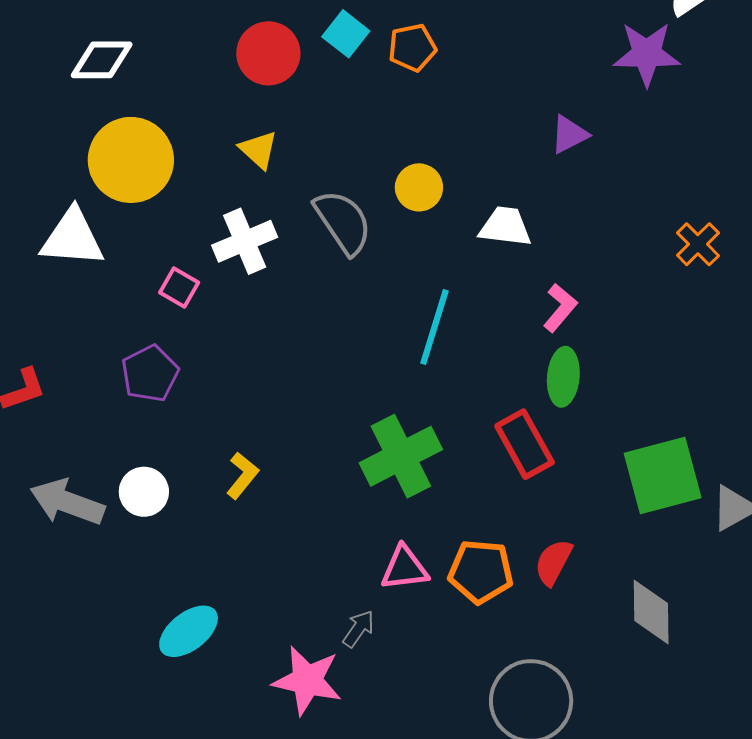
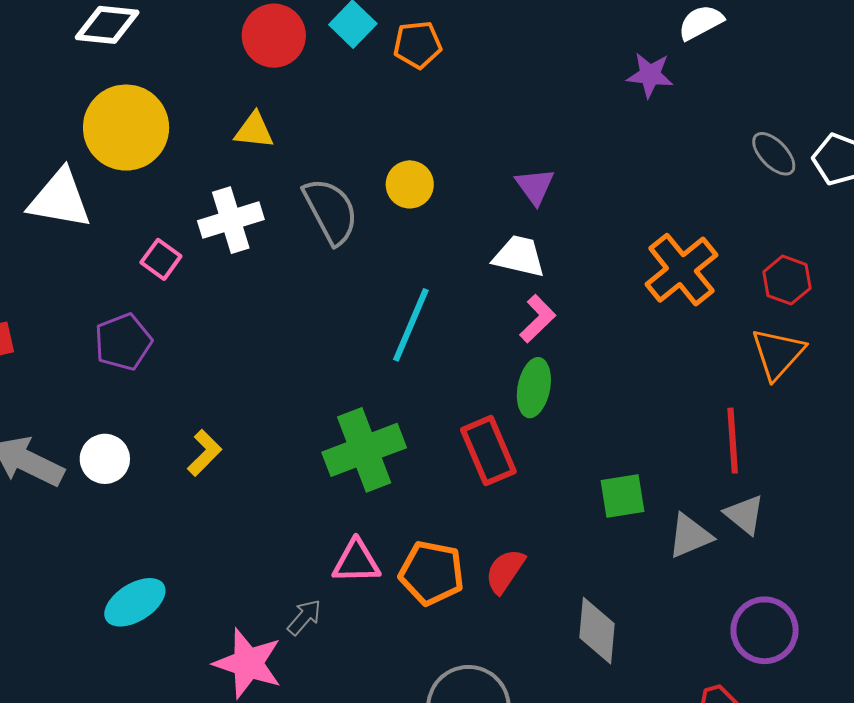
purple star: (647, 54) -> (650, 75), size x0.7
purple triangle: (569, 134) -> (535, 186), moved, turned -45
yellow triangle: (259, 150) -> (254, 130), turned -42
white trapezoid: (505, 227) -> (519, 256), moved
orange cross: (698, 244) -> (681, 270), size x1.6
green square: (663, 476) -> (623, 496), size x0.6

